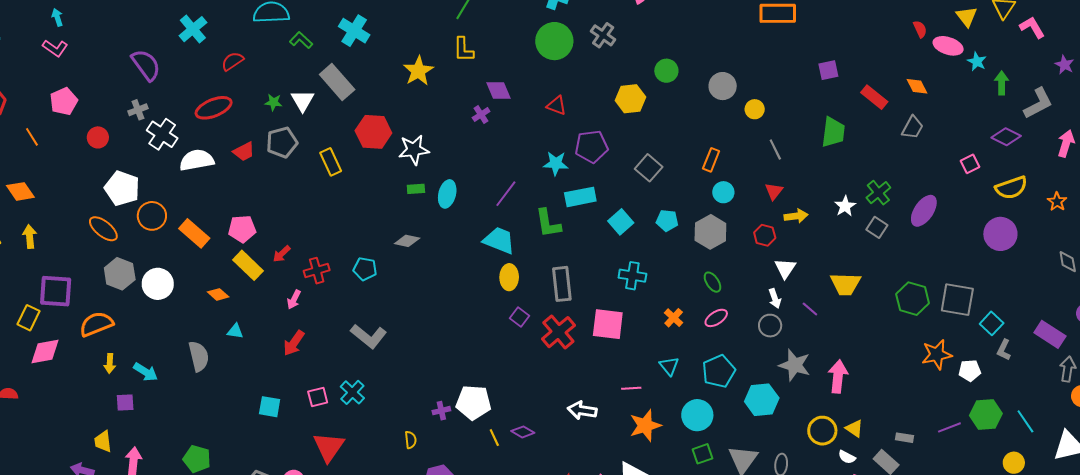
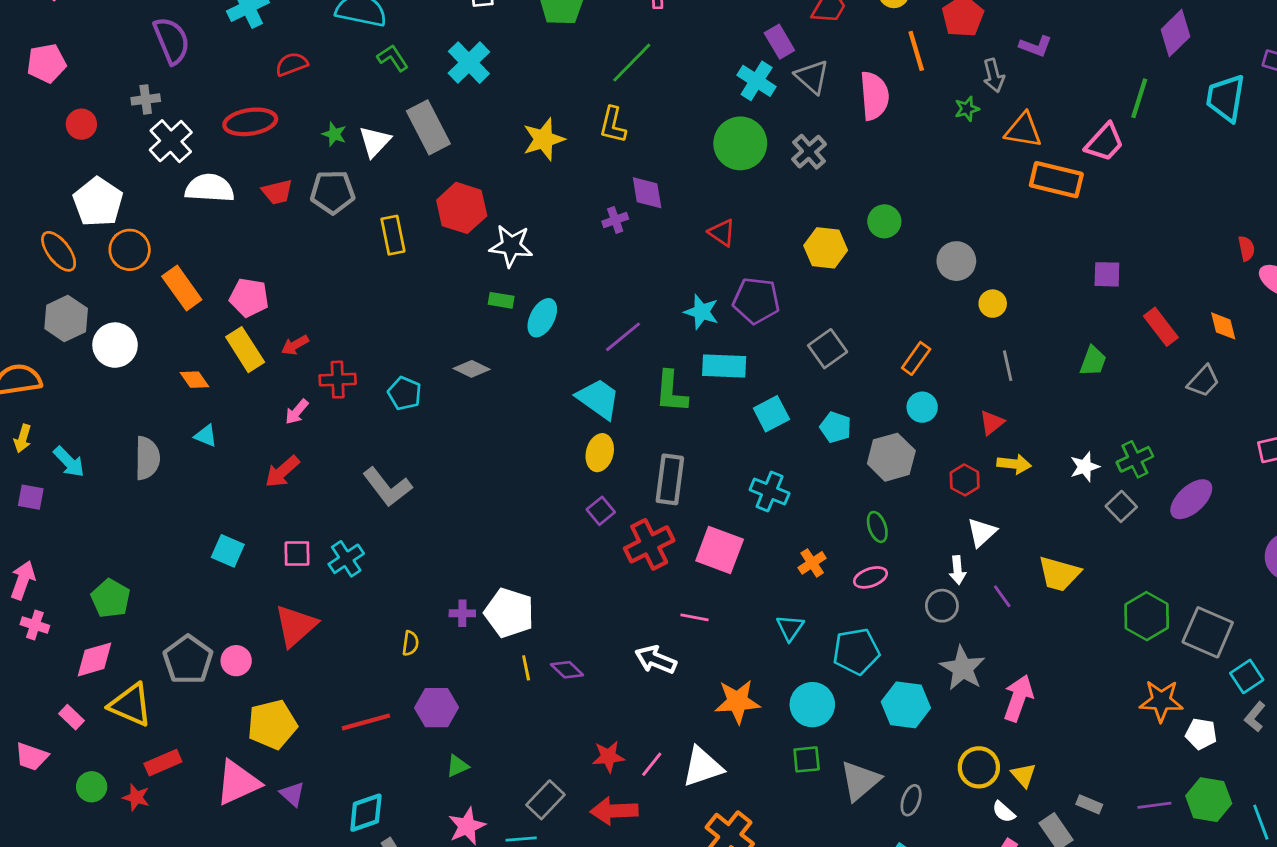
green trapezoid: (833, 132) -> (1093, 361), size x0.7
pink line: (631, 388) -> (694, 617), moved

